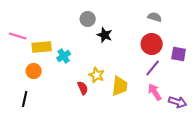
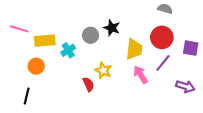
gray circle: (88, 19) -> (91, 35), moved
yellow trapezoid: (120, 86) -> (134, 49), moved
pink arrow: (155, 92) -> (141, 75), moved
purple arrow: (178, 102) -> (185, 86), moved

